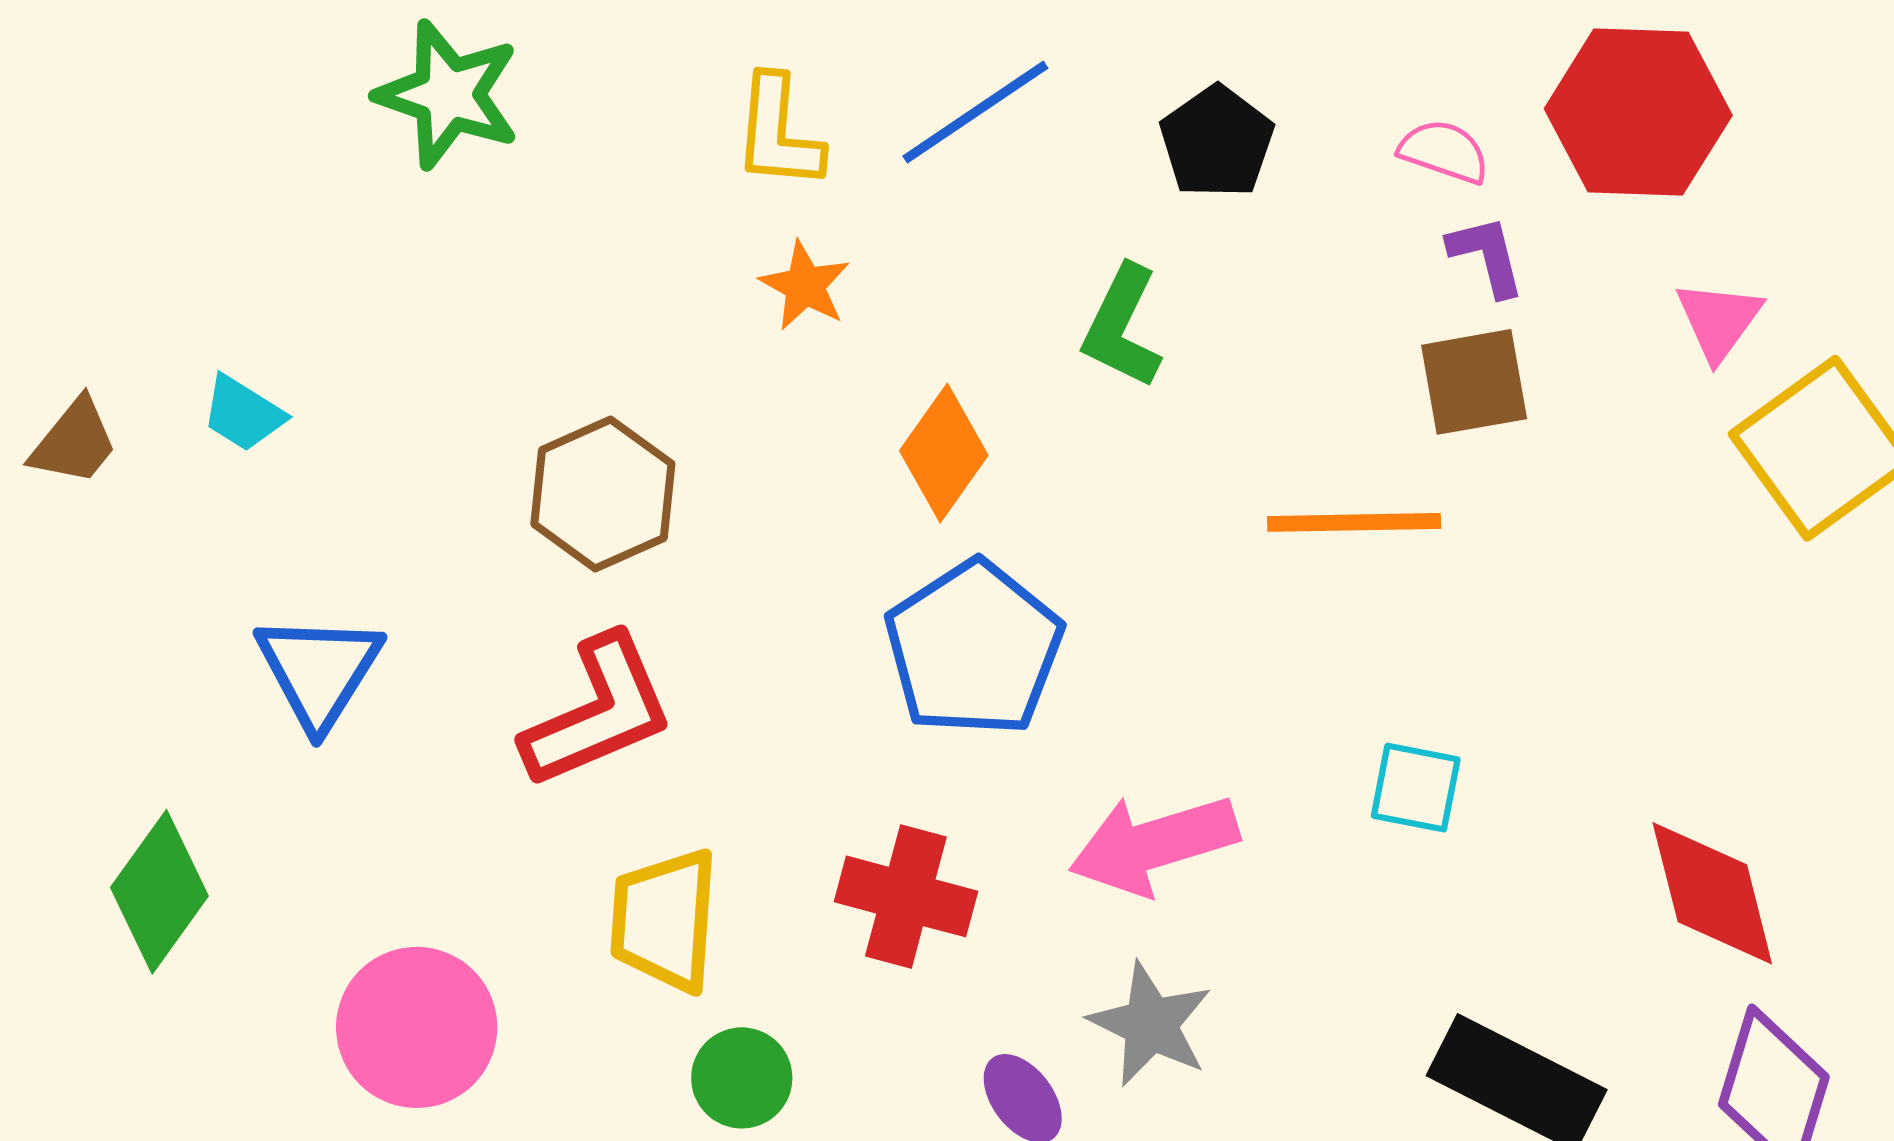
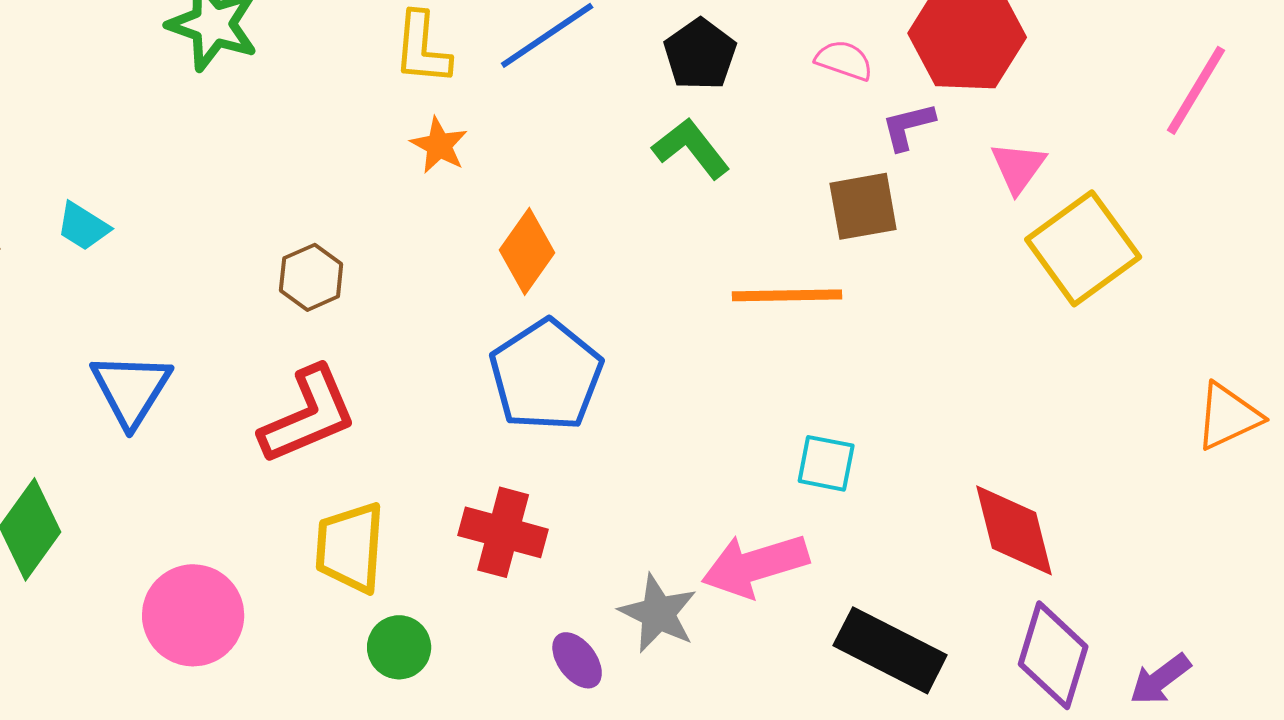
purple L-shape: (1487, 256) -> (908, 126), moved, turned -90
green L-shape: (1122, 327) -> (691, 148), moved, turned 116
brown hexagon: (603, 494) -> (311, 277), size x0.7
pink arrow: (1154, 844) -> (755, 565), moved

